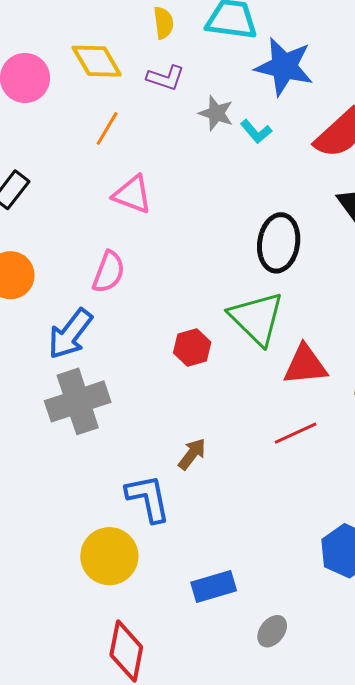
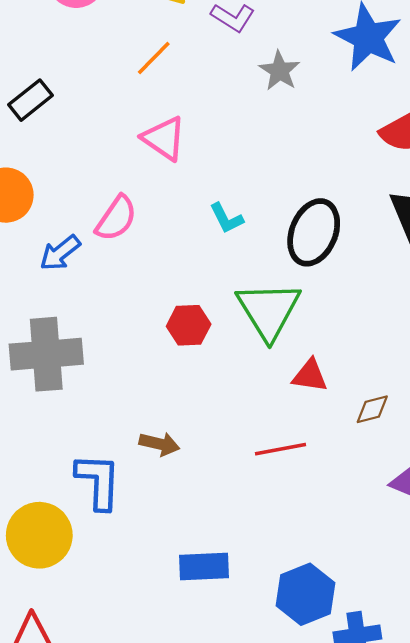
cyan L-shape: (256, 131) -> (226, 218), moved
blue arrow: (70, 334) -> (60, 253), moved, size x0.7
red triangle: (305, 365) -> (310, 376), size x0.7
brown arrow: (192, 454) -> (159, 444), turned 52
blue rectangle: (214, 586) -> (204, 567), moved

